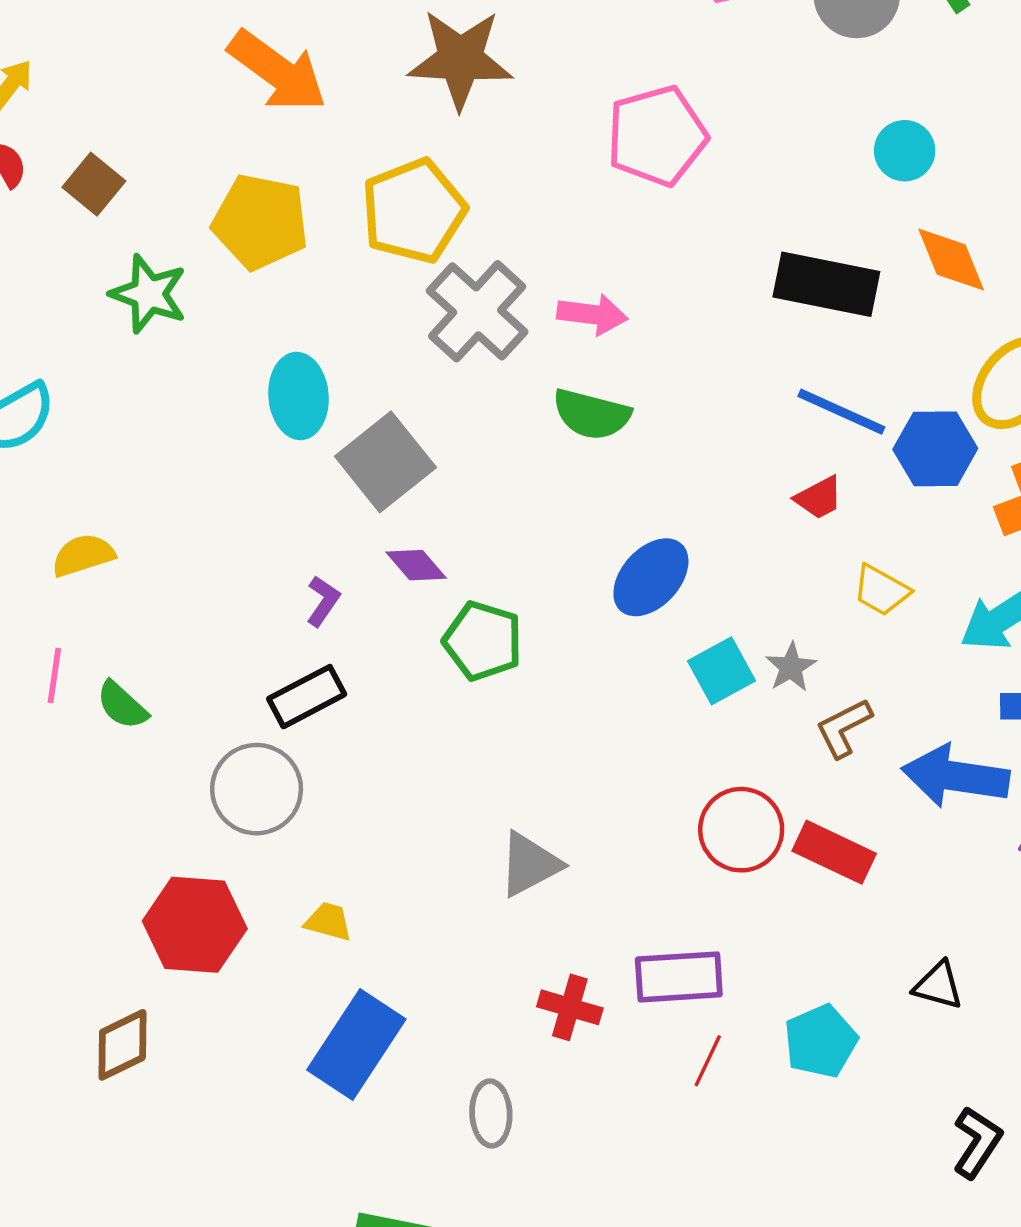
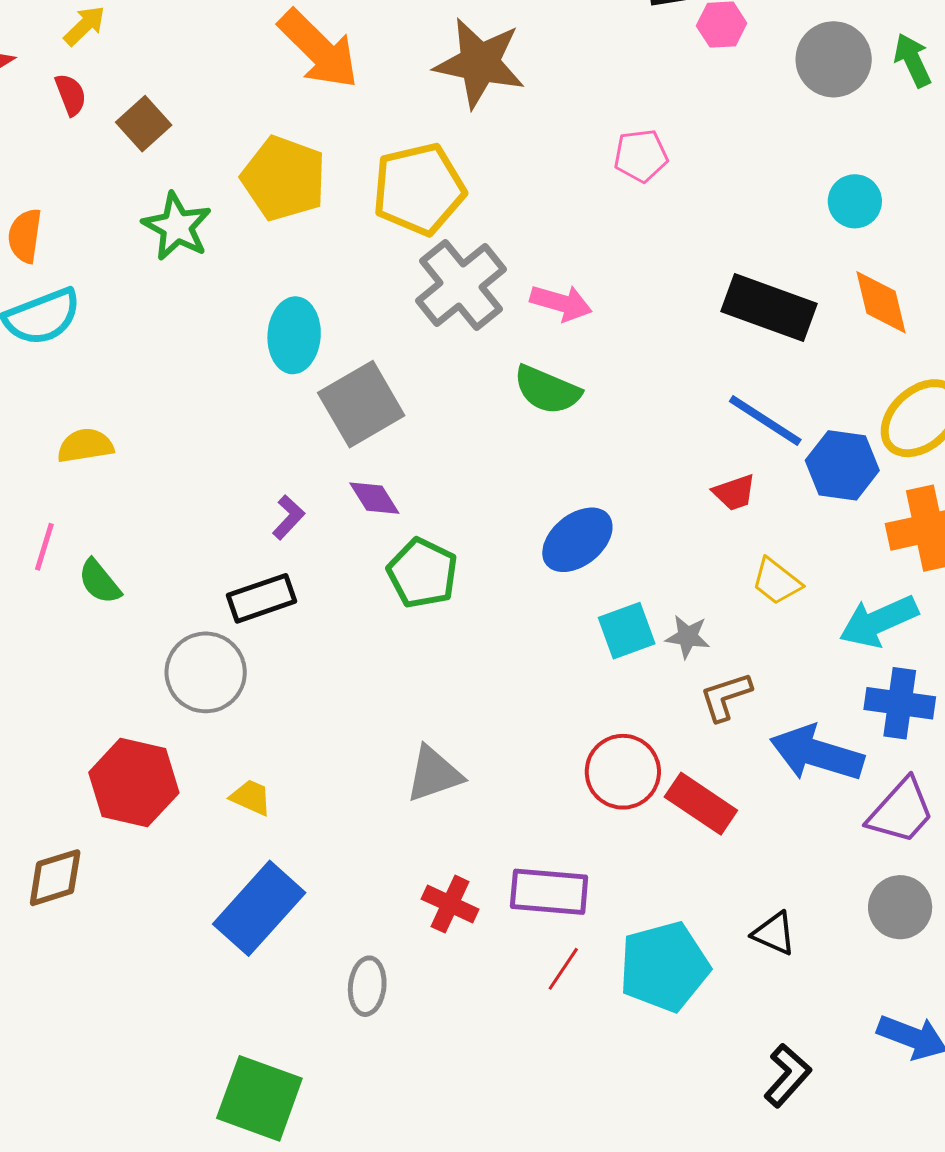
pink pentagon: (657, 136) -> (641, 156), size x0.6
gray star: (791, 667) -> (688, 637), turned 30
cyan pentagon: (821, 1041) -> (664, 967), size x1.4

